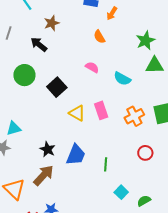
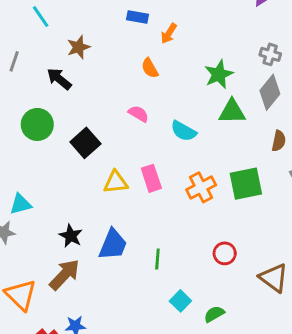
yellow triangle: (77, 113) -> (116, 182), turned -36
red circle: (145, 153) -> (225, 253), moved

